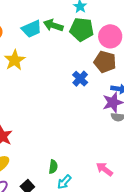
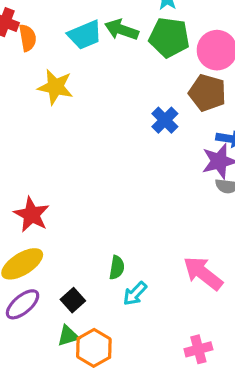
yellow star: (15, 60) -> (55, 87), turned -30
pink arrow: (104, 169) -> (203, 273), size x1.4

